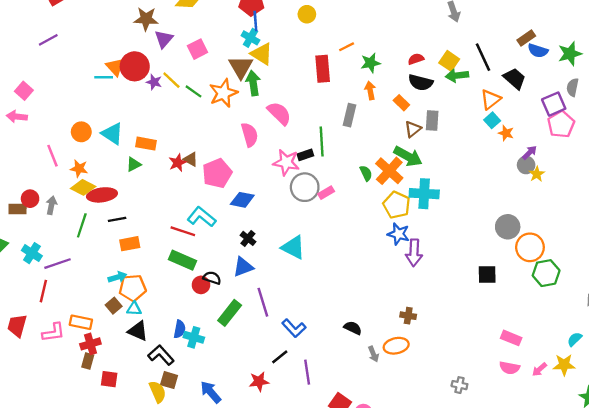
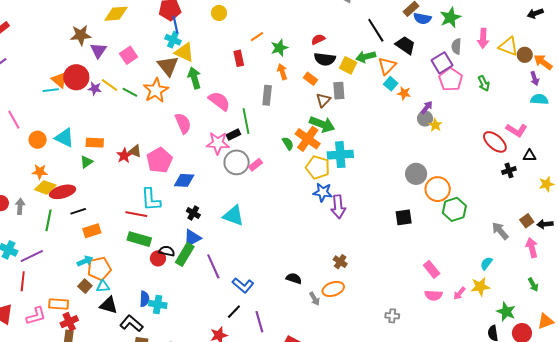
yellow square: (449, 61) -> (348, 65), moved
red rectangle: (323, 69) -> (239, 58), size x0.7
green arrow: (457, 75) -> (366, 57), moved
green arrow: (253, 83) -> (194, 78), moved
pink semicircle: (279, 113) -> (219, 101), moved
pink line: (53, 156) -> (14, 120), moved
cyan L-shape: (202, 217) -> (151, 200), turned -125
green rectangle: (230, 313) -> (185, 254), moved
brown cross: (408, 316) -> (340, 262), turned 32
pink rectangle: (511, 338) -> (432, 269), turned 36

